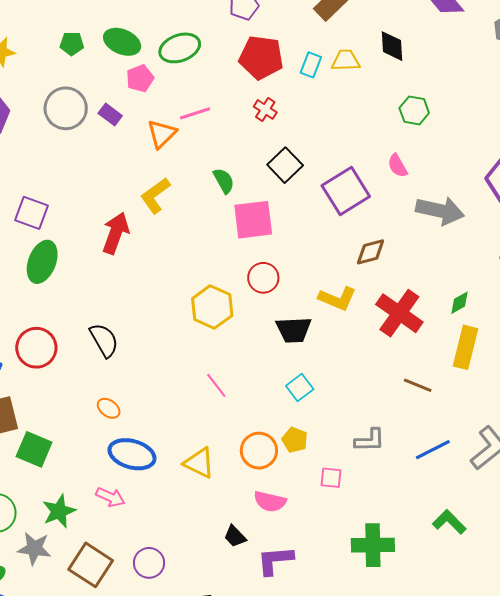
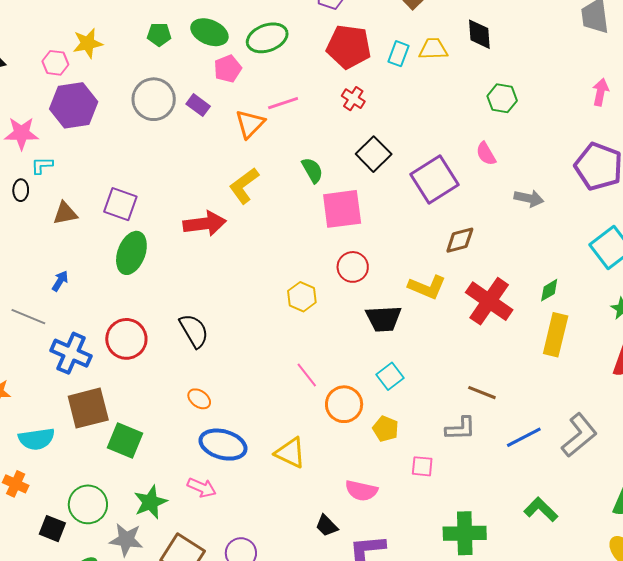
gray arrow: (440, 211) -> (529, 198), size x0.6
red arrow: (116, 233) -> (205, 224), turned 63
yellow hexagon: (212, 307) -> (302, 297), size x0.7
brown line: (418, 385) -> (482, 393), moved
orange circle: (259, 451) -> (344, 404), moved

